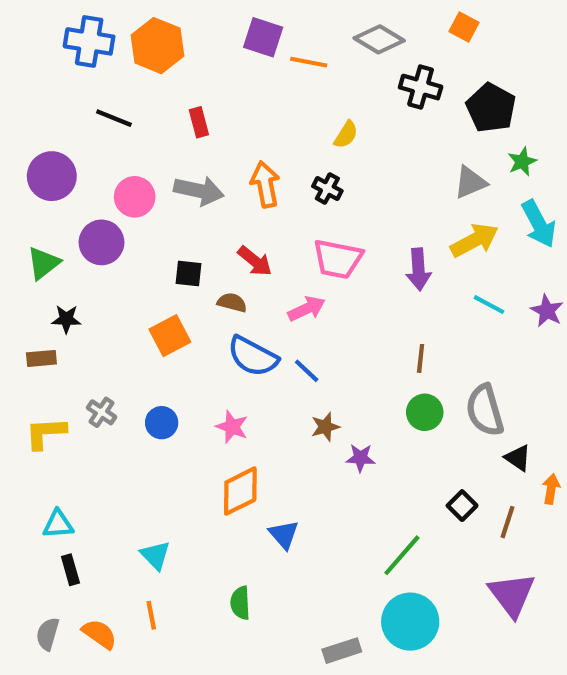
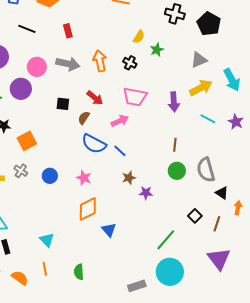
green star: (522, 162) -> (157, 50), moved
brown semicircle: (232, 302) -> (84, 118), turned -72
orange square: (170, 336) -> (27, 141), moved
green semicircle: (240, 603) -> (79, 272), moved

